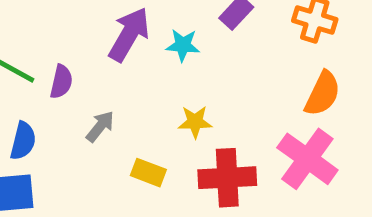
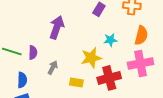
cyan star: (183, 45) -> (110, 40), moved
yellow star: (195, 122) -> (91, 58), size x1.5
pink cross: (307, 159) -> (141, 63), turned -35

